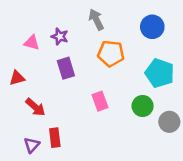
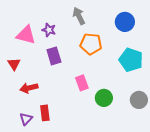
pink triangle: (32, 43) -> (26, 35), size x1.5
red triangle: (17, 78) -> (14, 64), turned -48
green circle: (143, 106) -> (104, 98), moved
red arrow: (35, 107) -> (29, 88), turned 126

